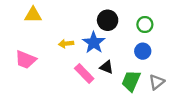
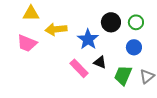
black circle: (108, 20) -> (111, 22), moved
yellow arrow: (66, 44) -> (56, 29), moved, size x1.5
pink trapezoid: (26, 60) -> (27, 43), moved

